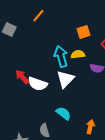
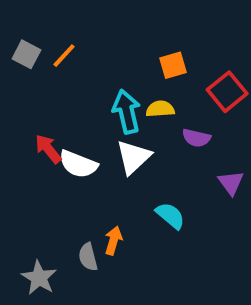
orange line: (38, 16) -> (64, 56), moved
cyan semicircle: (63, 113) -> (170, 216), moved
orange arrow: (90, 127) -> (113, 241), moved

